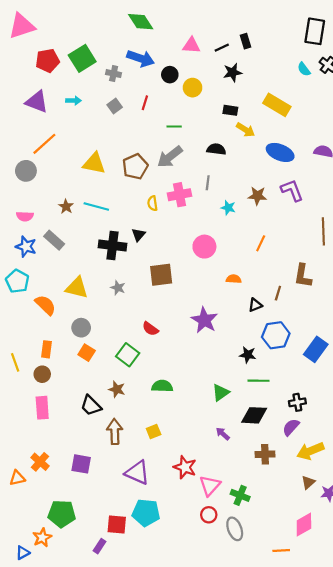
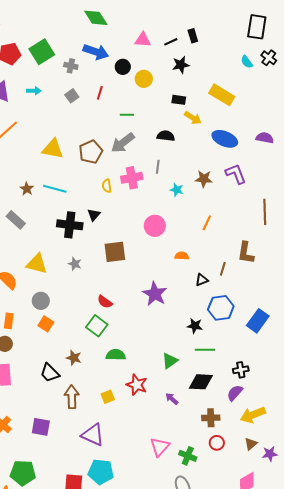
green square: (128, 355) -> (97, 326), moved
red star: (185, 467) -> (137, 385), moved
red circle: (209, 515) -> (217, 443), moved

